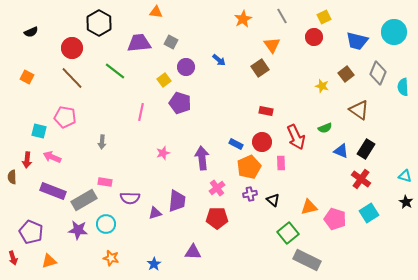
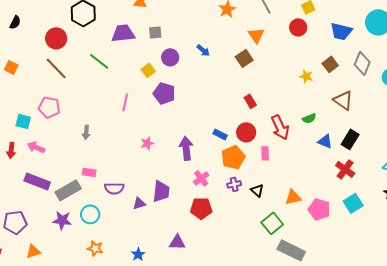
black semicircle: (31, 32) -> (15, 22), turned -40
gray square: (171, 42) -> (155, 32), turned -32
red rectangle: (266, 111) -> (250, 101), turned 48
purple pentagon: (31, 232) -> (15, 222), turned -30

